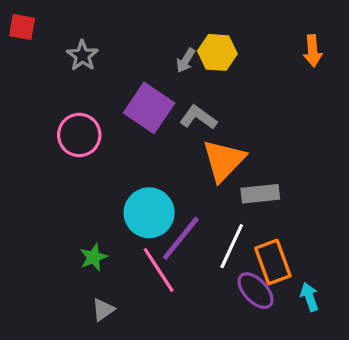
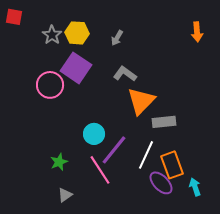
yellow hexagon: (217, 52) -> (77, 33), moved
purple square: (149, 108) -> (76, 68), moved
cyan circle: (149, 213) -> (94, 134), size x0.7

